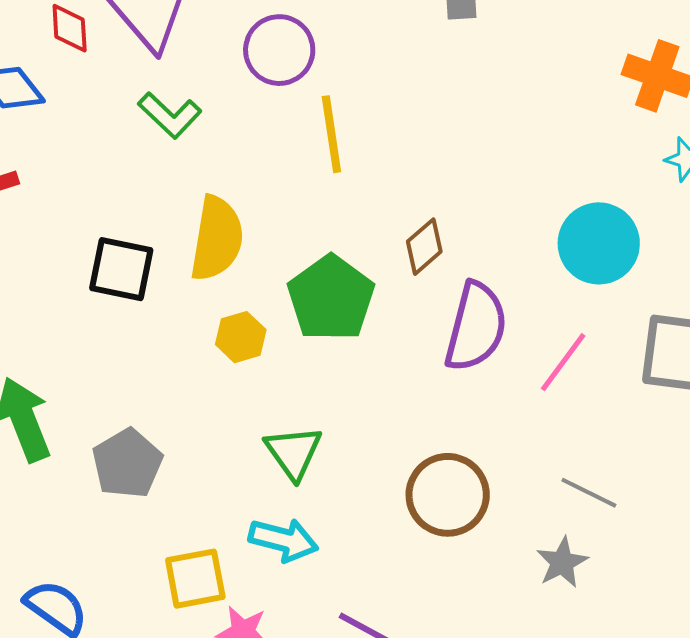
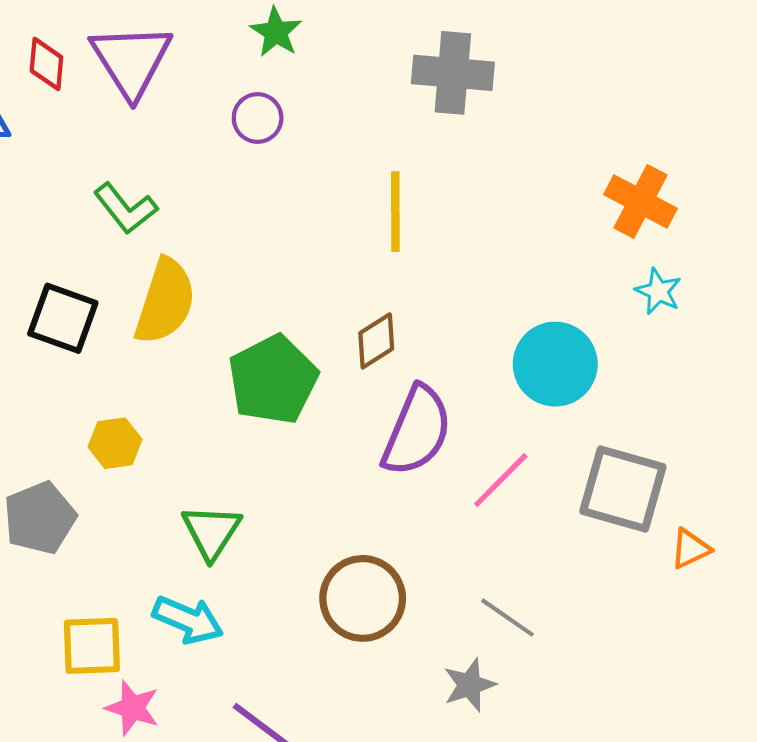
purple circle: (279, 50) -> (258, 118), size x0.7
green L-shape: (170, 115) -> (126, 208), moved
yellow line: (331, 134) -> (395, 212), moved
yellow hexagon: (241, 337) -> (115, 443), moved

